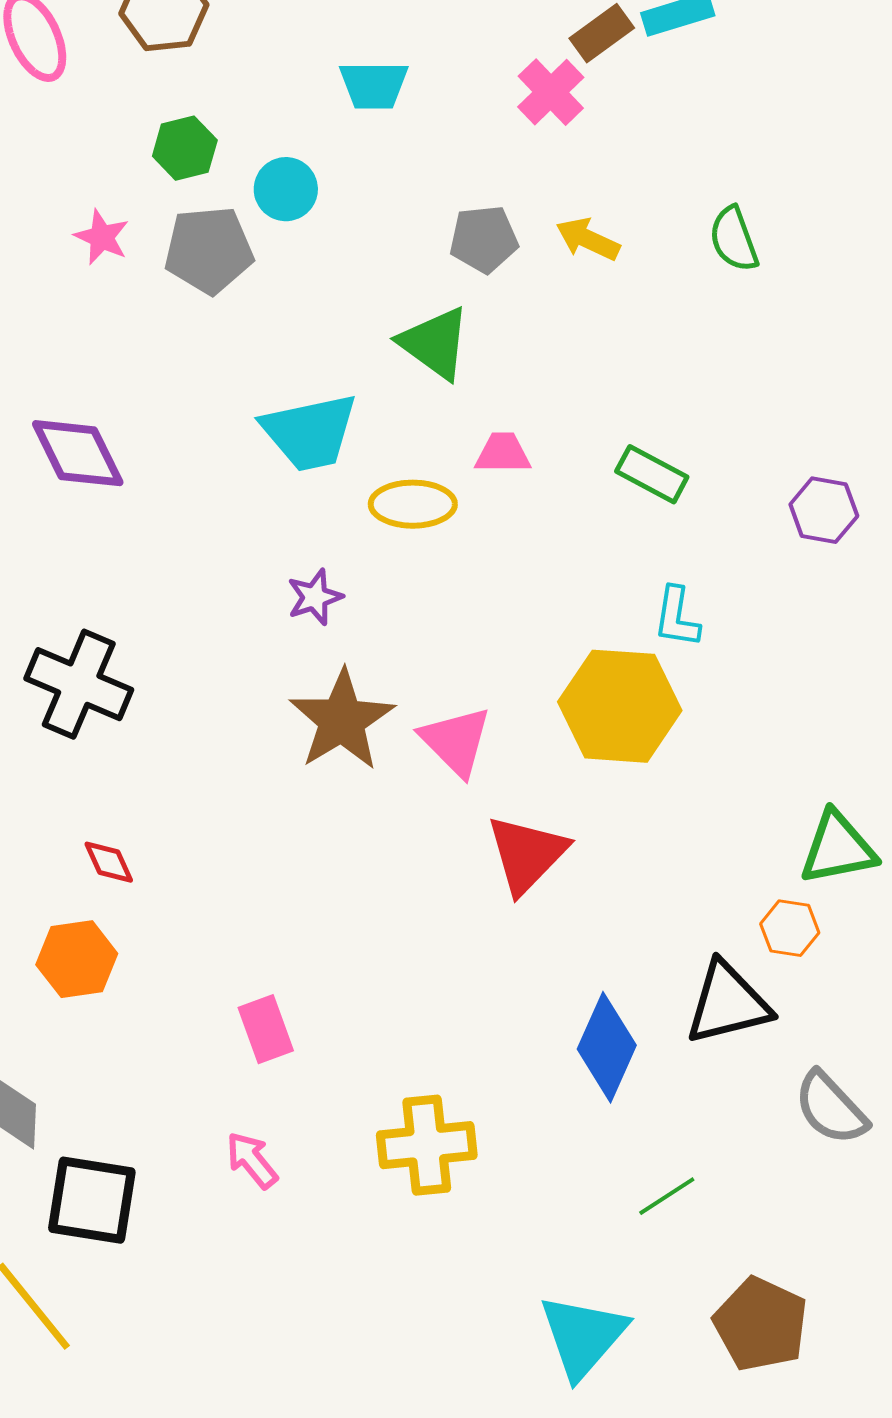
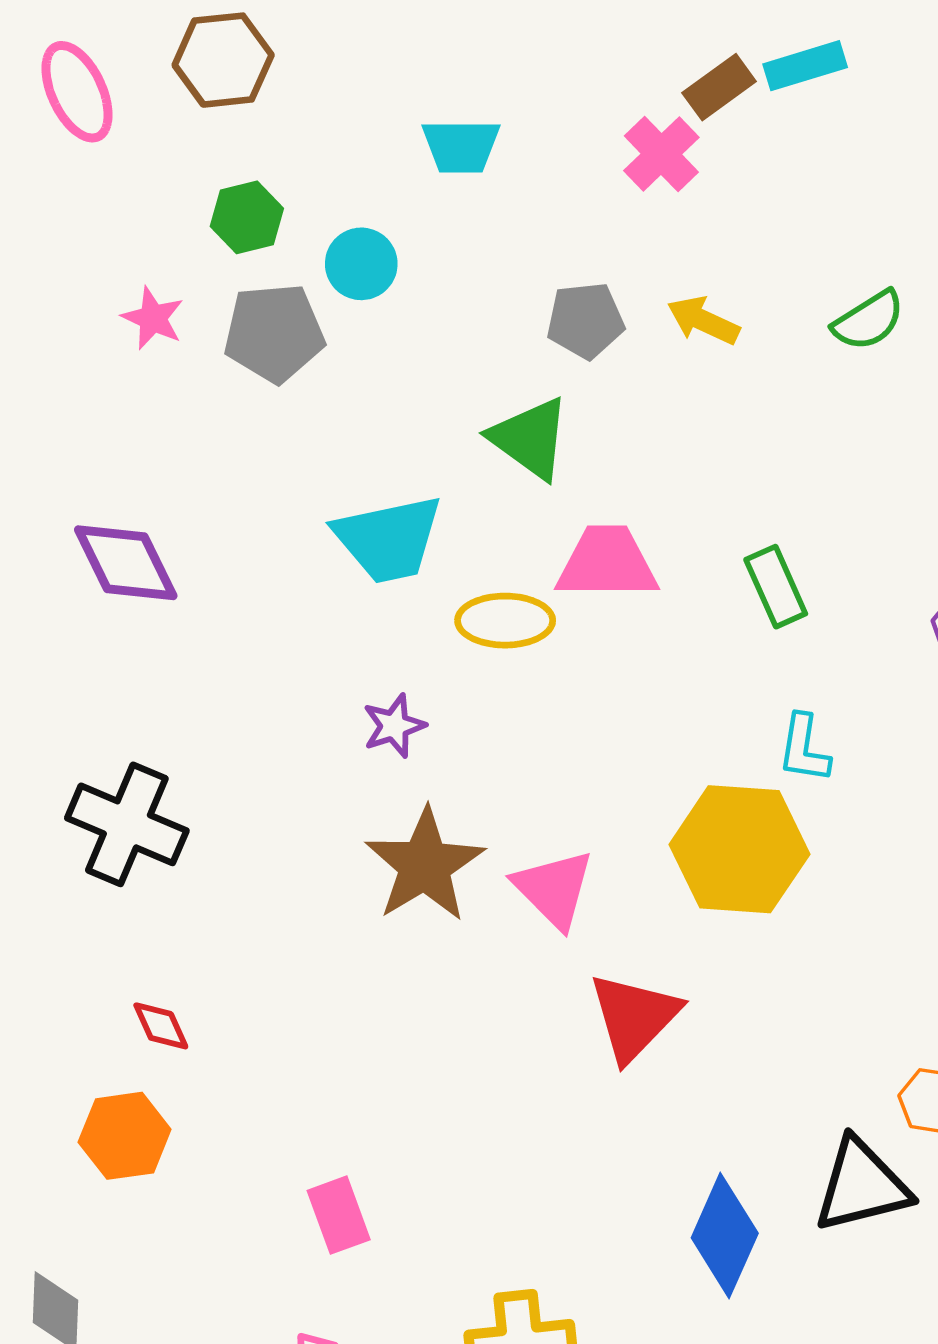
green semicircle: (734, 239) -> (869, 320), turned -102
pink trapezoid: (503, 453) -> (607, 563), size x1.6
green rectangle: (652, 474) -> (776, 587), turned 38

